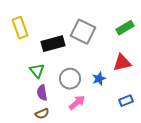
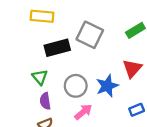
yellow rectangle: (20, 28) -> (42, 16), moved, turned -65
red triangle: (122, 63) -> (132, 68), turned -36
blue star: (99, 79) -> (107, 86), size x1.5

